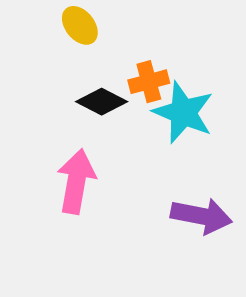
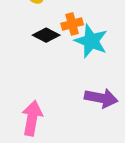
pink arrow: (76, 181) -> (32, 118), moved

